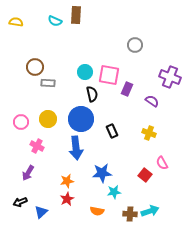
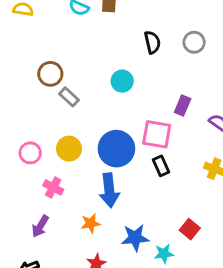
pink square: (109, 75) -> (157, 134), moved
gray rectangle: (48, 83) -> (69, 97), turned 40
black semicircle: (92, 94) -> (152, 42), moved
blue star: (102, 173) -> (135, 238), moved
red square: (145, 175) -> (190, 229), moved
orange star: (67, 181) -> (91, 223), moved

